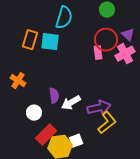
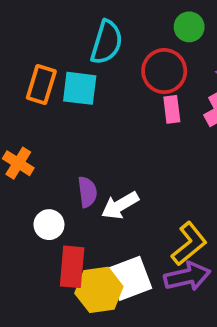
red circle: (106, 40) -> (164, 71), moved
purple arrow: (99, 108) -> (187, 276), moved
red rectangle: (46, 135) -> (72, 267), turned -40
white square: (76, 141) -> (130, 278), size x1.6

